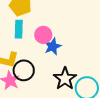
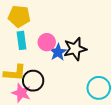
black star: (65, 79) -> (75, 49), moved, turned 30

